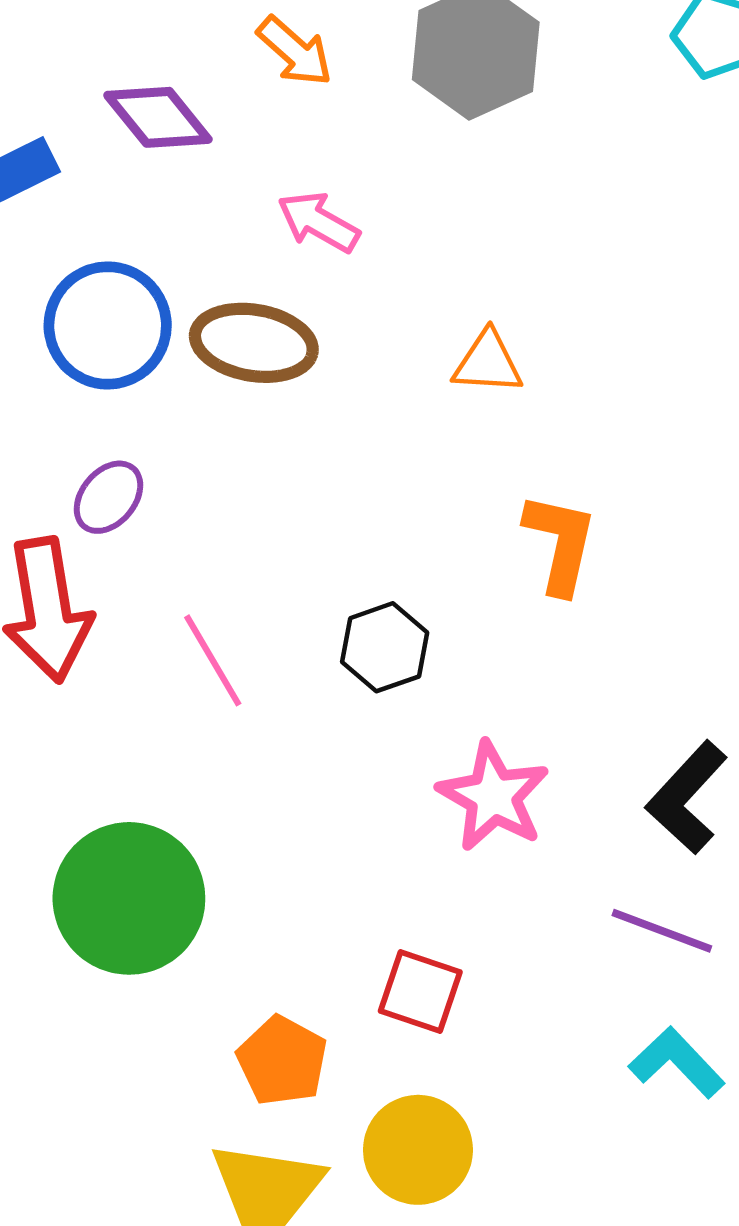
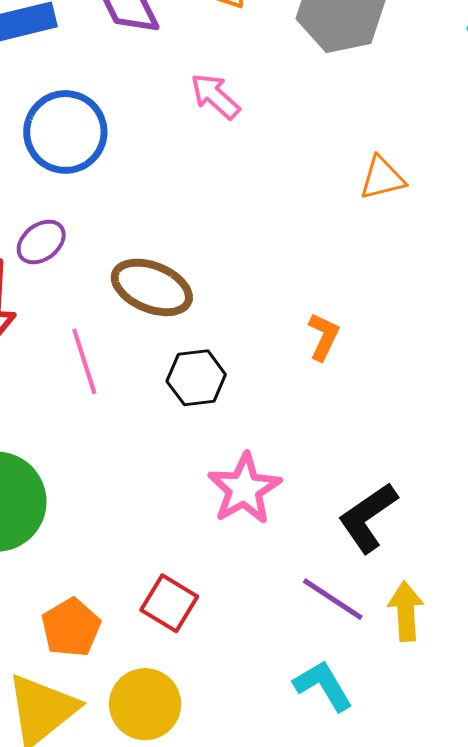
brown ellipse: (254, 343) -> (152, 287), moved
orange triangle: (488, 363) -> (382, 178), moved, turned -30
orange L-shape: (560, 543) -> (323, 337), size x0.7

